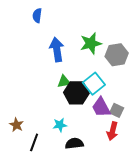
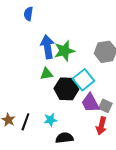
green star: (91, 43) -> (64, 51), moved
green triangle: (64, 82) -> (46, 74), moved
black line: (34, 142) -> (25, 122), moved

